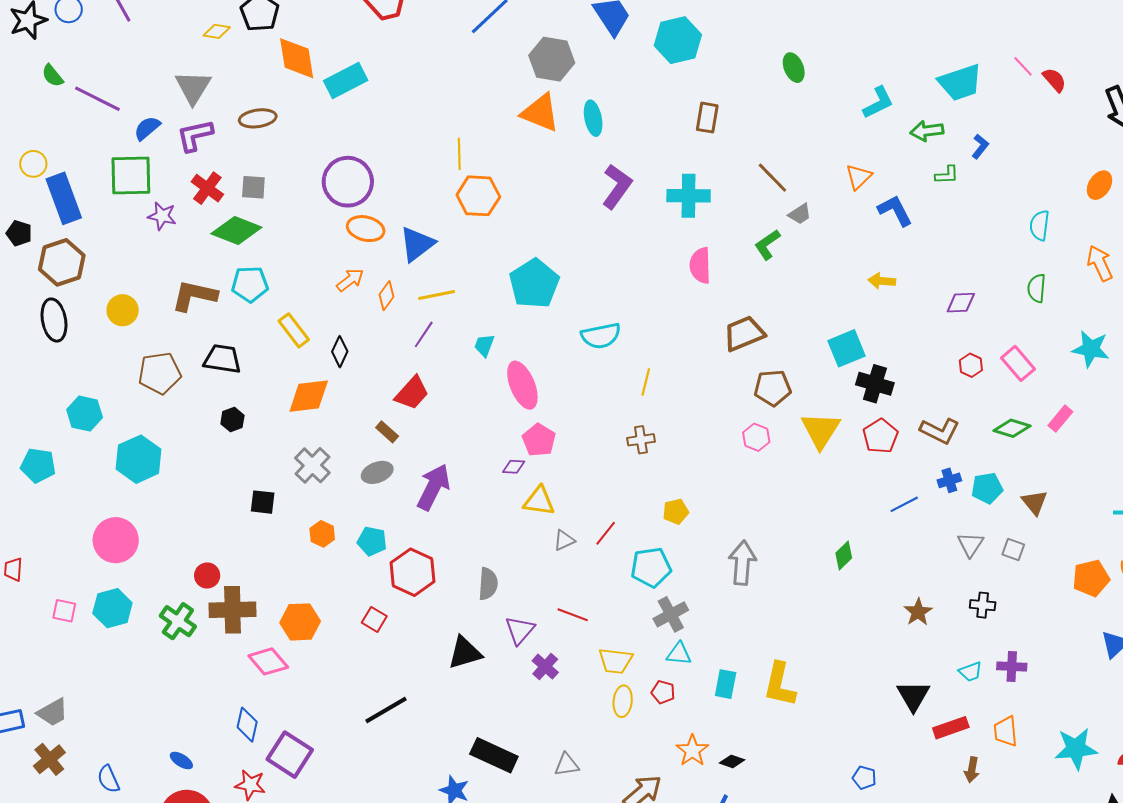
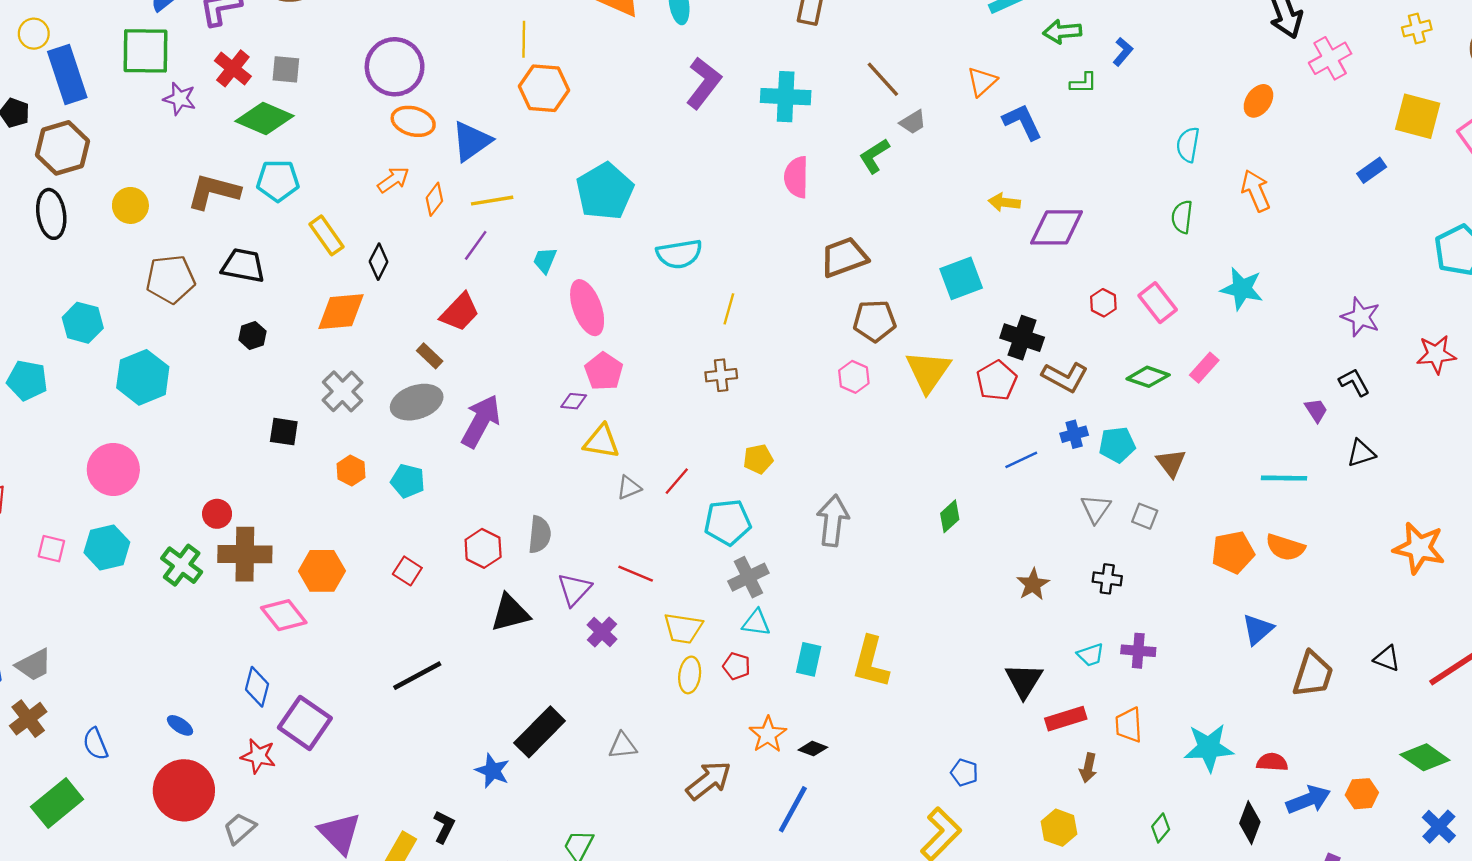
purple diamond: (961, 303) -> (1057, 227), moved, size x1.6
black cross: (875, 384) -> (1022, 338), moved
gray ellipse: (377, 472) -> (417, 402), size x1.4
red hexagon: (413, 572) -> (483, 548), moved, size x0.7
black rectangle: (494, 755) -> (540, 732), turned -72

